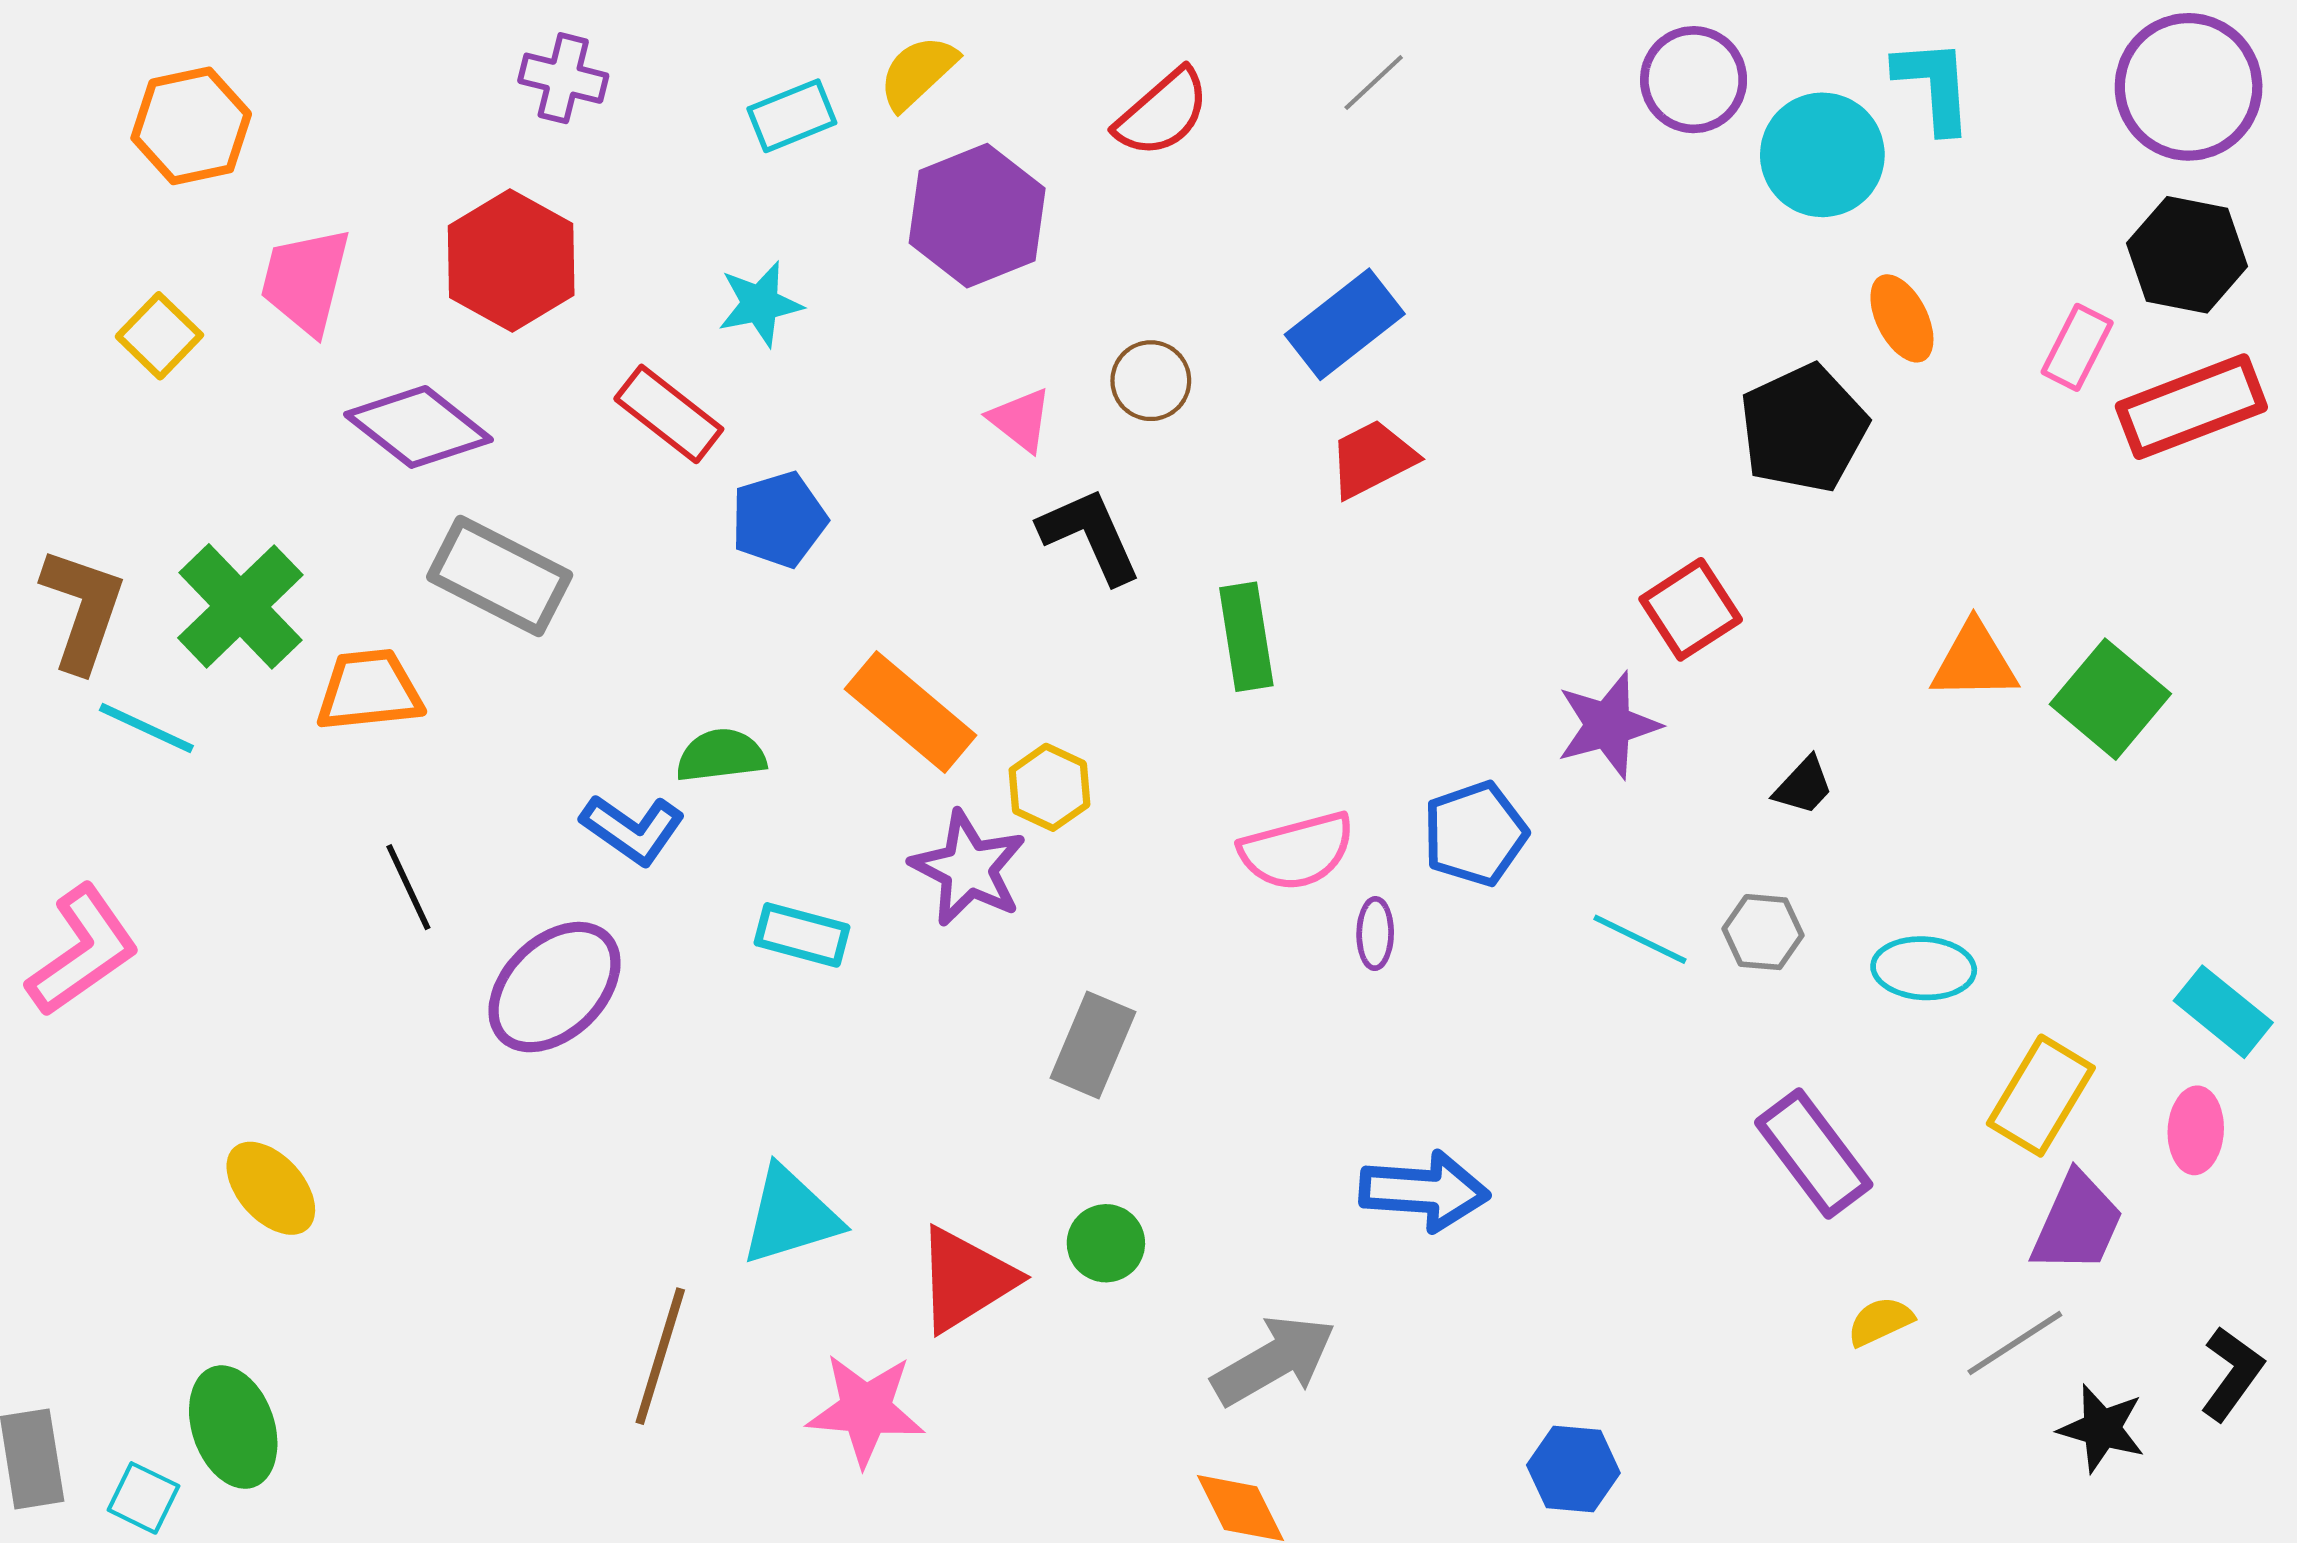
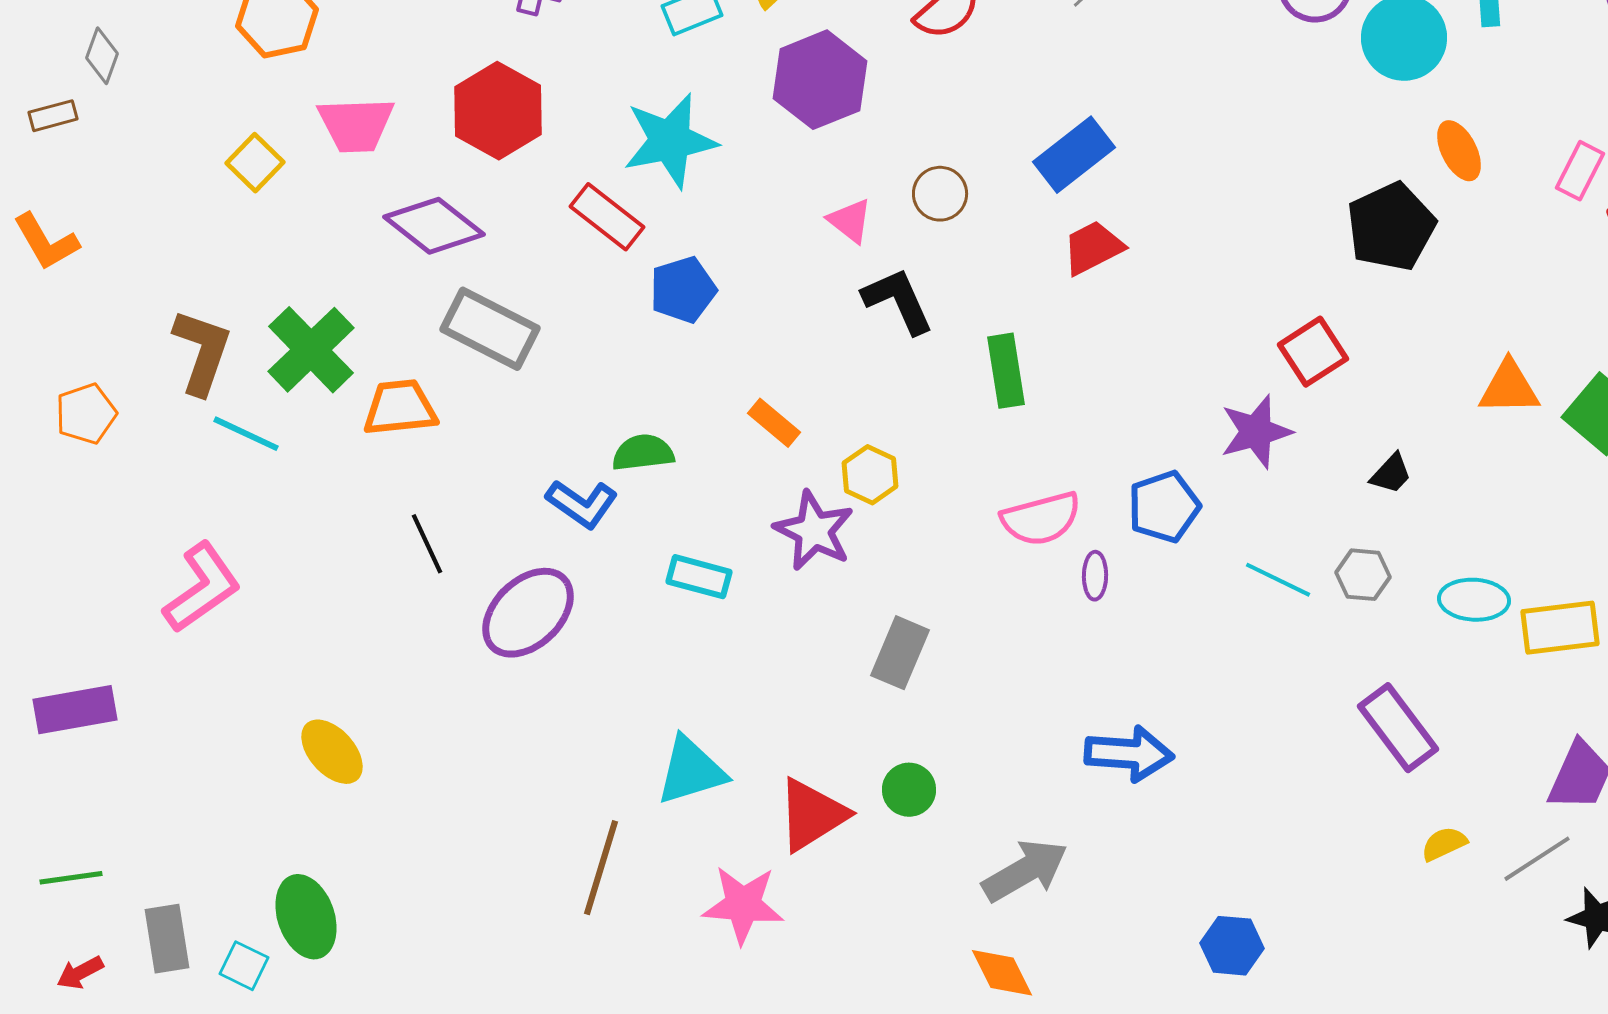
pink trapezoid: (306, 281) -> (356, 125), turned -106
cyan star: (760, 304) -> (670, 141), size x1.6
orange rectangle: (911, 712) -> (774, 423), size x0.6
yellow rectangle: (2041, 1096) -> (1560, 628), moved, turned 52

